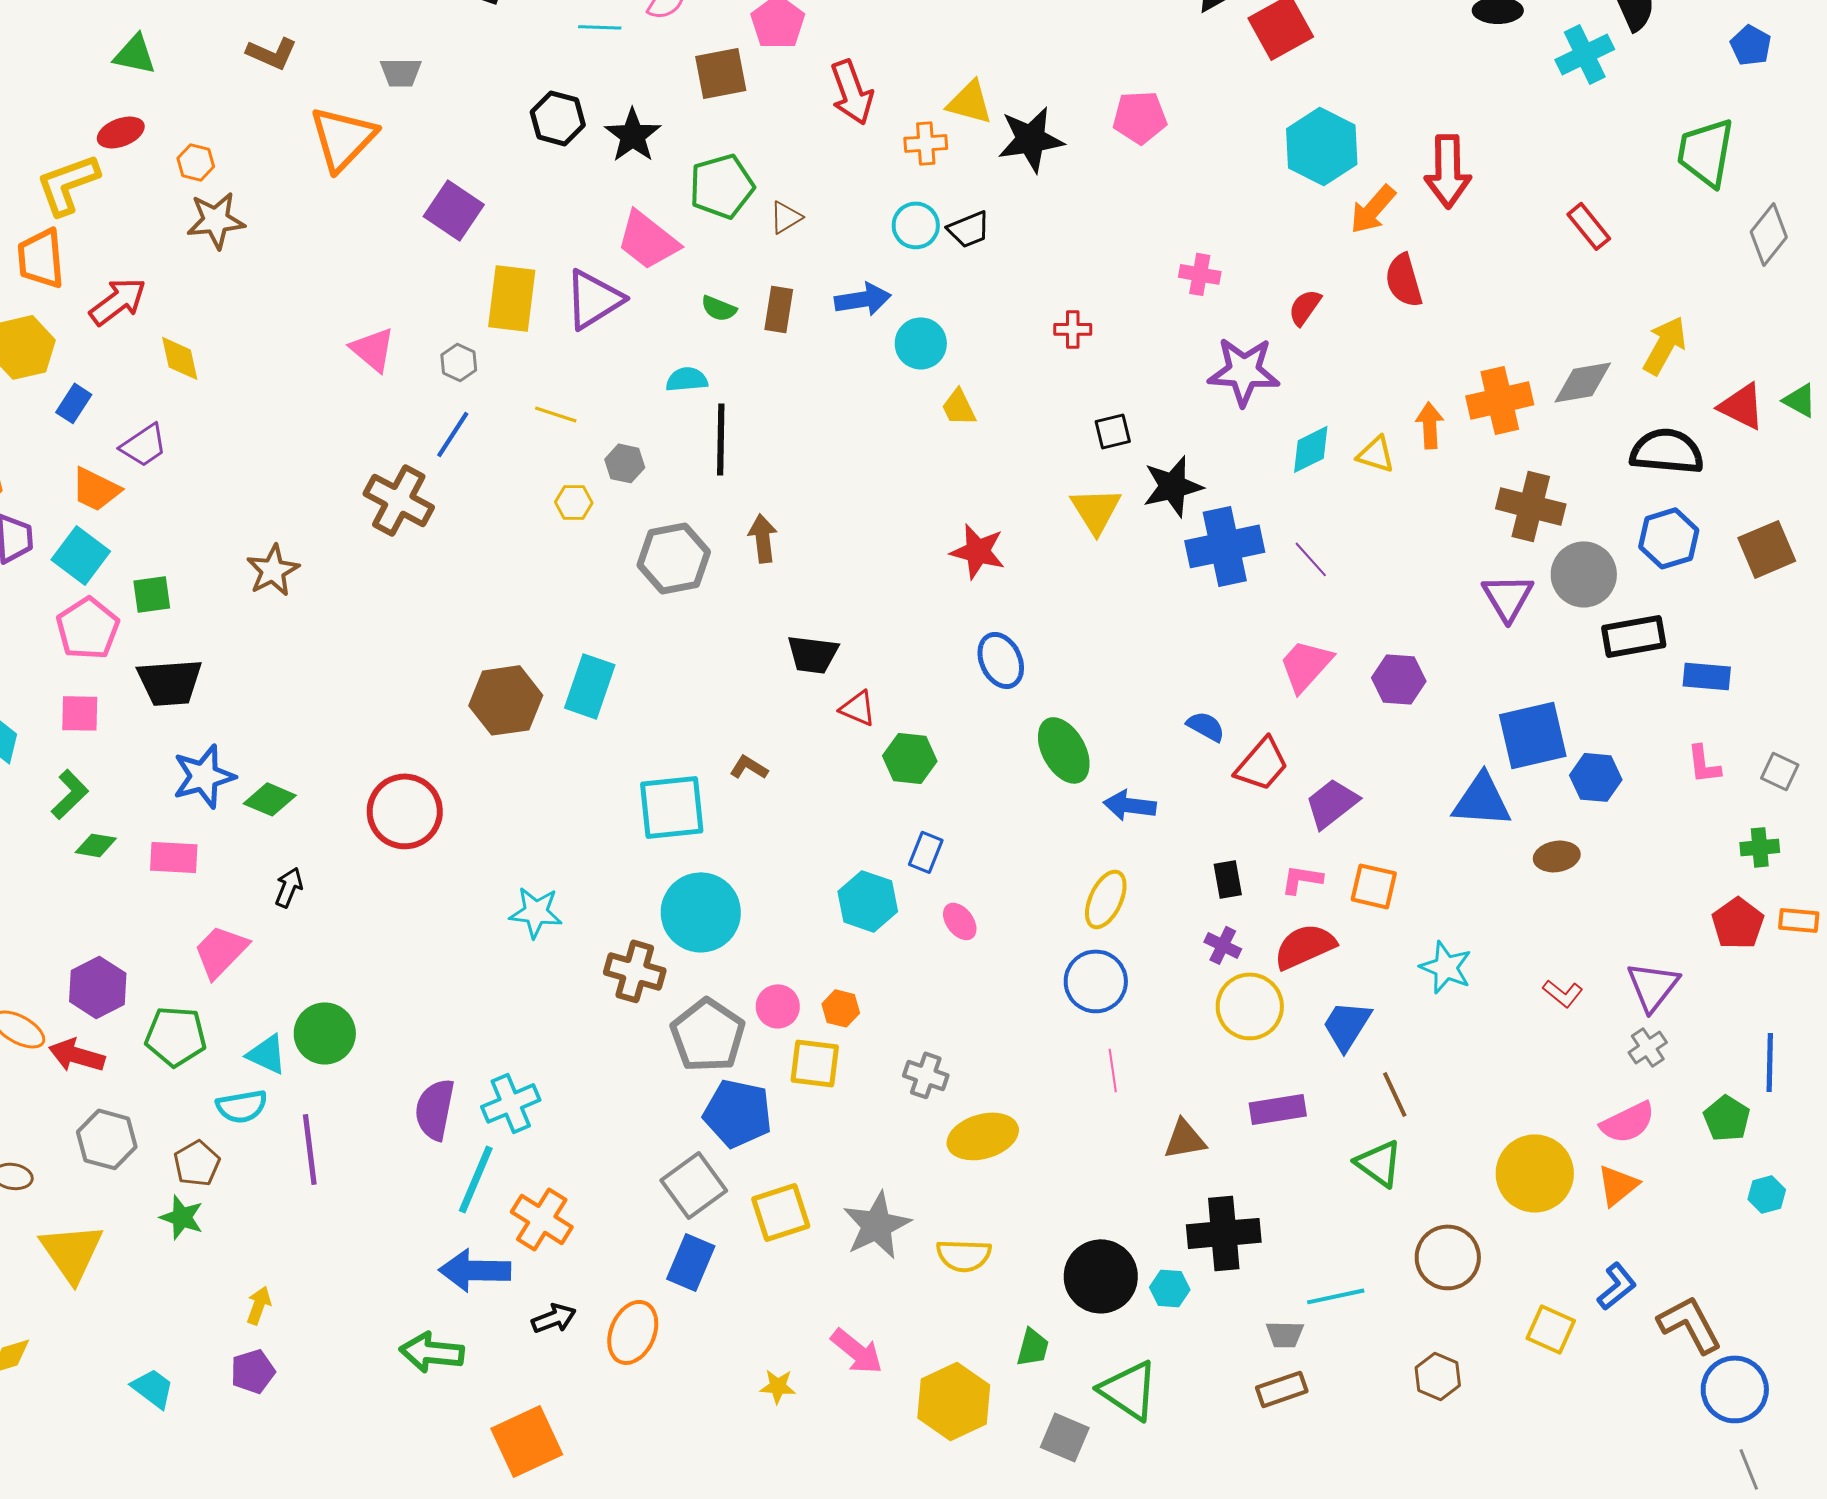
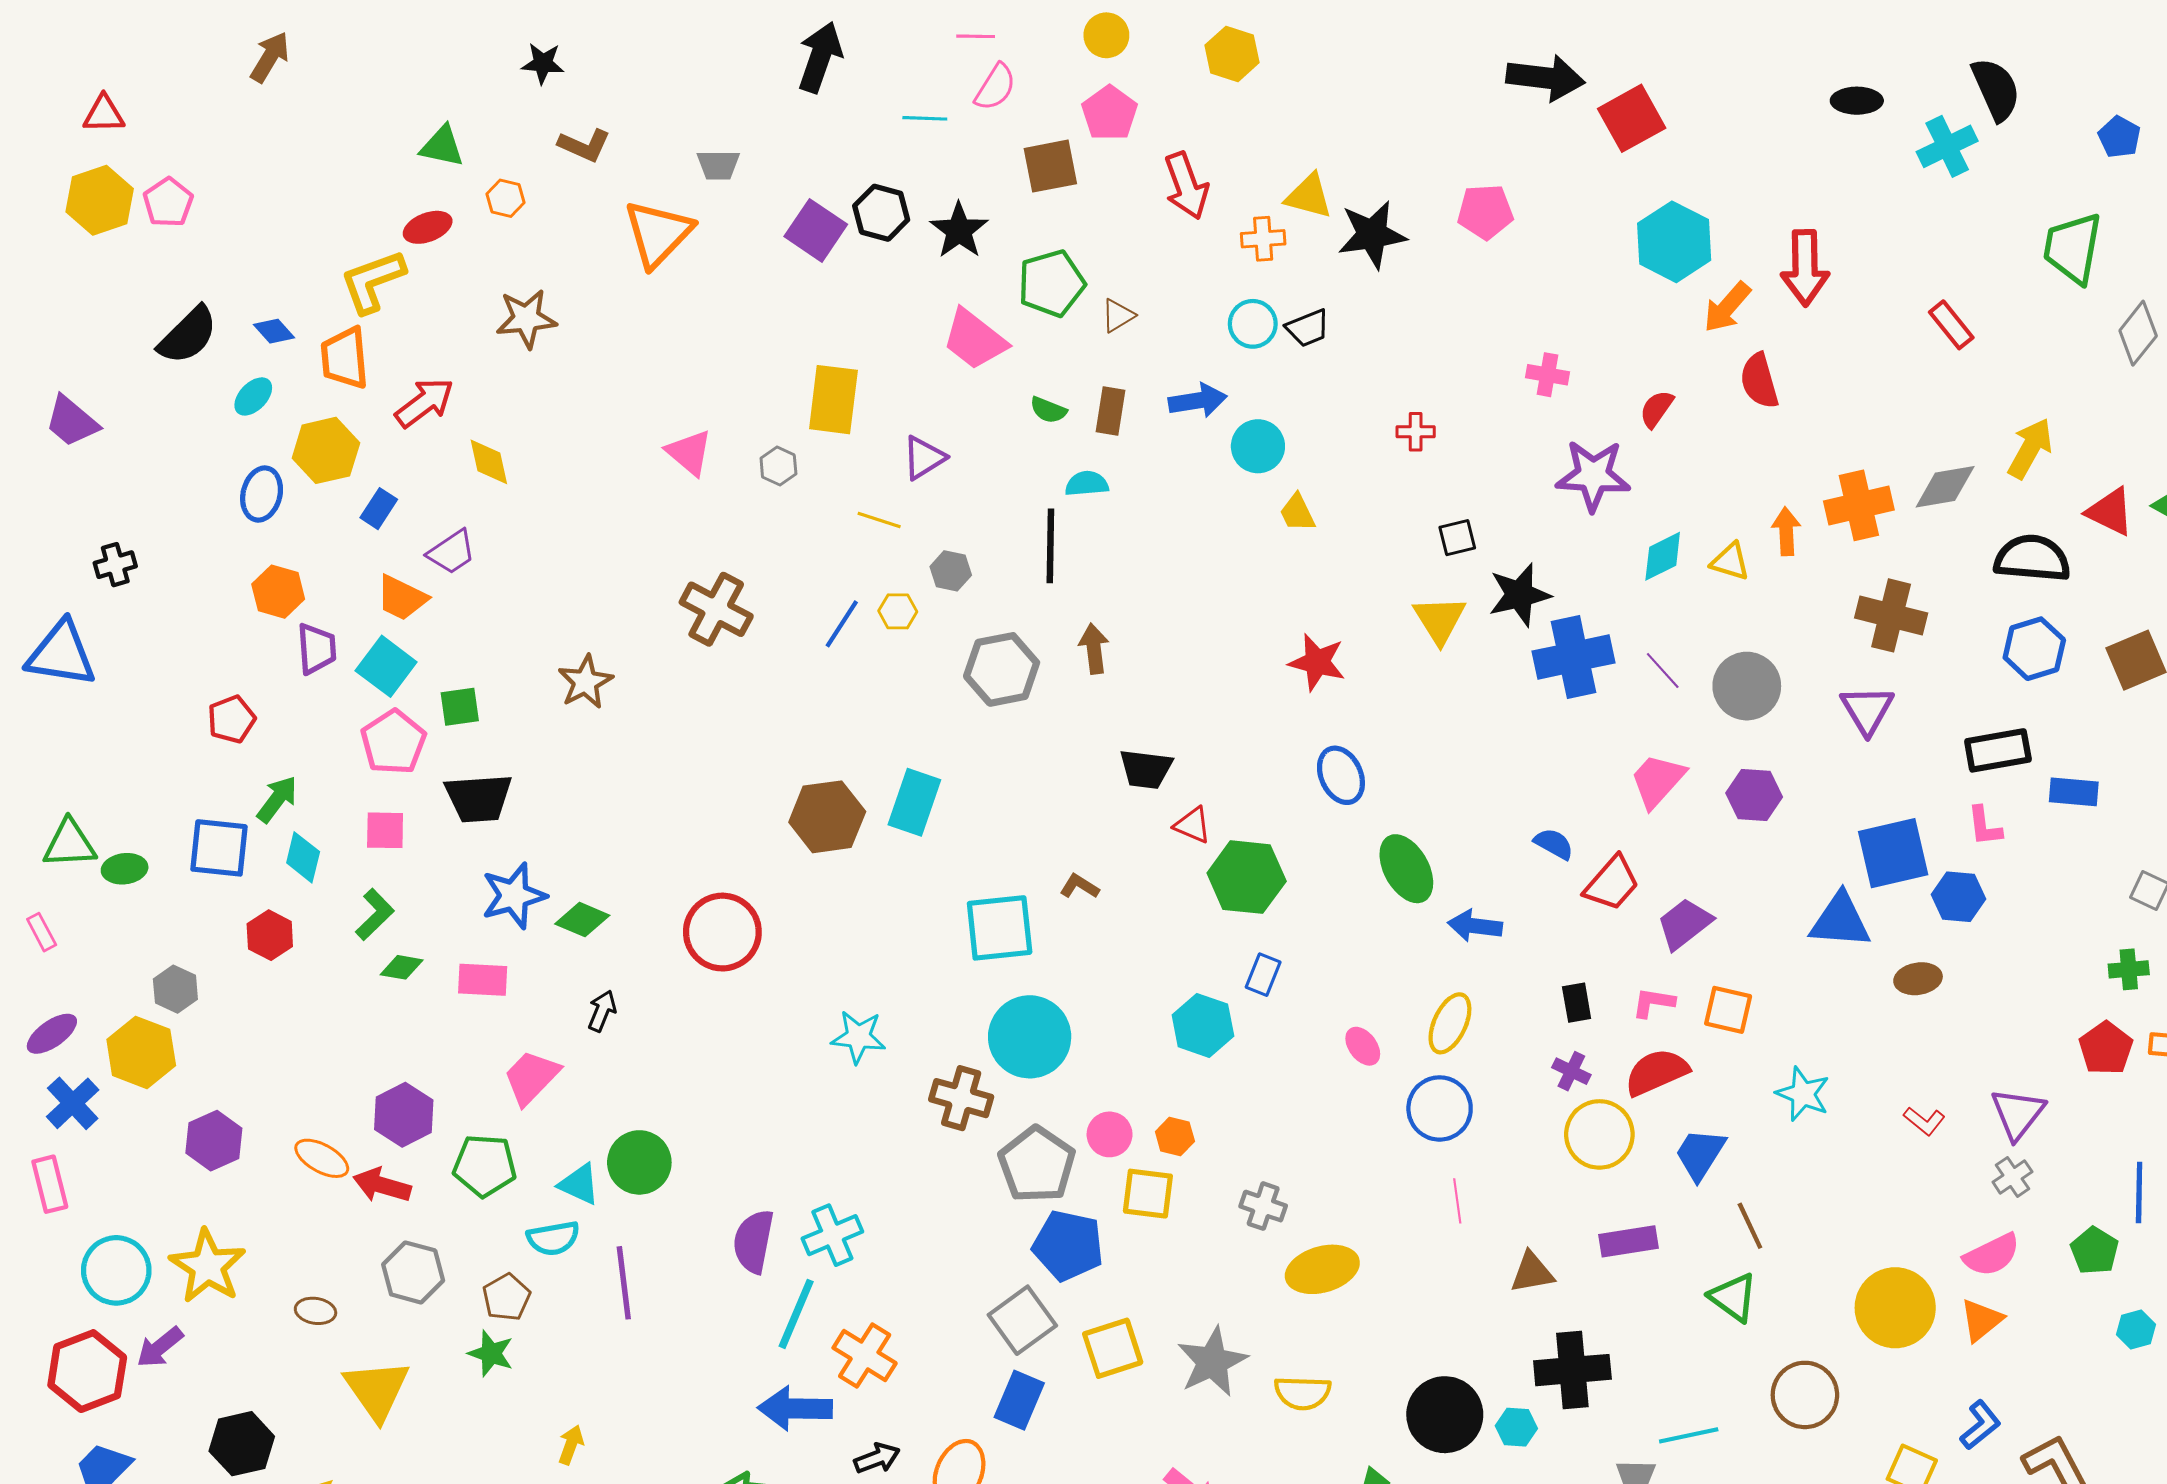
orange hexagon: (196, 162) -> (505, 198), moved
purple square: (454, 210) -> (816, 230), moved
purple triangle: (594, 299) -> (924, 458), moved, size x0.7
cyan semicircle: (687, 379) -> (1087, 484), moved
blue line: (453, 434) -> (842, 624), moved
gray circle: (1584, 574) -> (1747, 686), moved
green hexagon: (910, 758) -> (1247, 877), size x1.4
pink L-shape: (1704, 764) -> (1984, 826), moved
pink ellipse: (960, 921) -> (1363, 1046), moved

